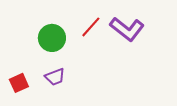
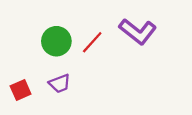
red line: (91, 27) -> (92, 42), moved

